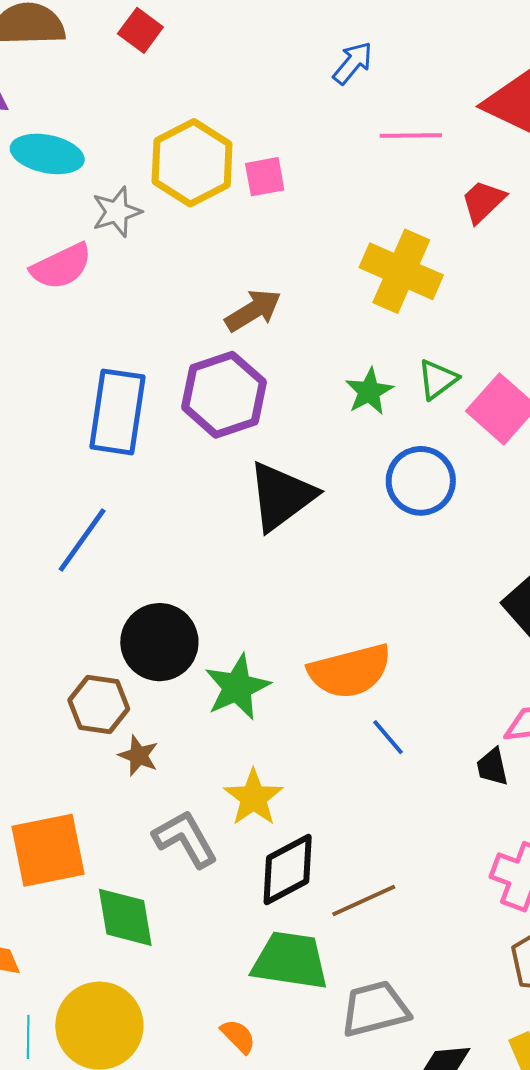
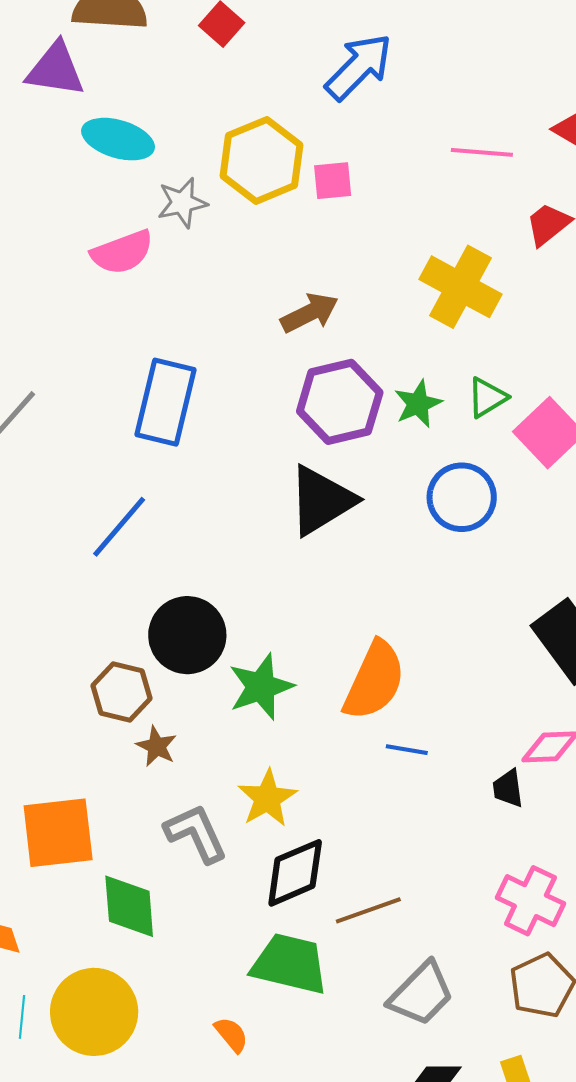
blue arrow: (353, 63) -> (359, 67), moved, size x1.6
purple hexagon: (224, 395) -> (340, 402), moved
orange semicircle: (350, 671) -> (374, 681), turned -56
blue line: (388, 737) -> (407, 750), turned -45
gray trapezoid: (375, 1009) -> (421, 994), moved, turned 144

